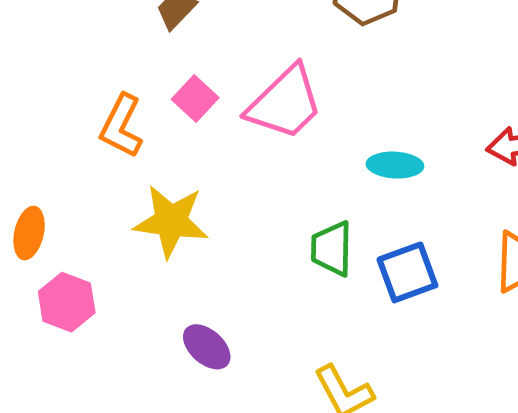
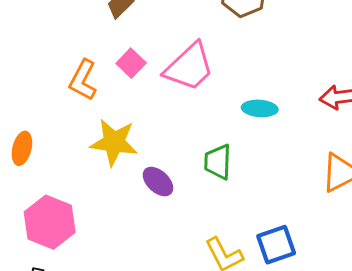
blue square: (407, 272) -> (276, 245), moved
pink hexagon: (67, 302) -> (50, 222), moved, size x1.4
purple ellipse: (207, 347) -> (158, 182), moved

